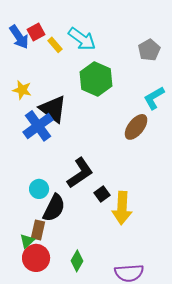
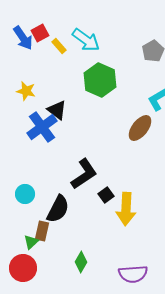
black triangle: (53, 109) -> (57, 110), size x0.7
cyan circle: (39, 189) -> (25, 194), moved
red circle: (36, 258) -> (23, 268), moved

